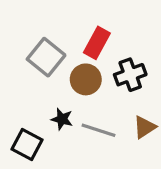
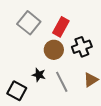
gray square: (46, 57) -> (29, 23), moved
gray line: (98, 130) -> (62, 82), turned 45

